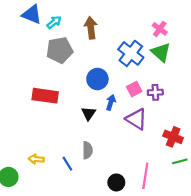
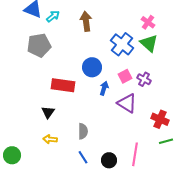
gray pentagon: (60, 50) -> (39, 45), moved
purple cross: (155, 92) -> (144, 79), turned 32
red rectangle: (45, 96) -> (63, 85), moved
black triangle: (89, 113) -> (48, 112), moved
yellow arrow: (36, 159) -> (50, 139), moved
blue line: (67, 164) -> (83, 157), moved

